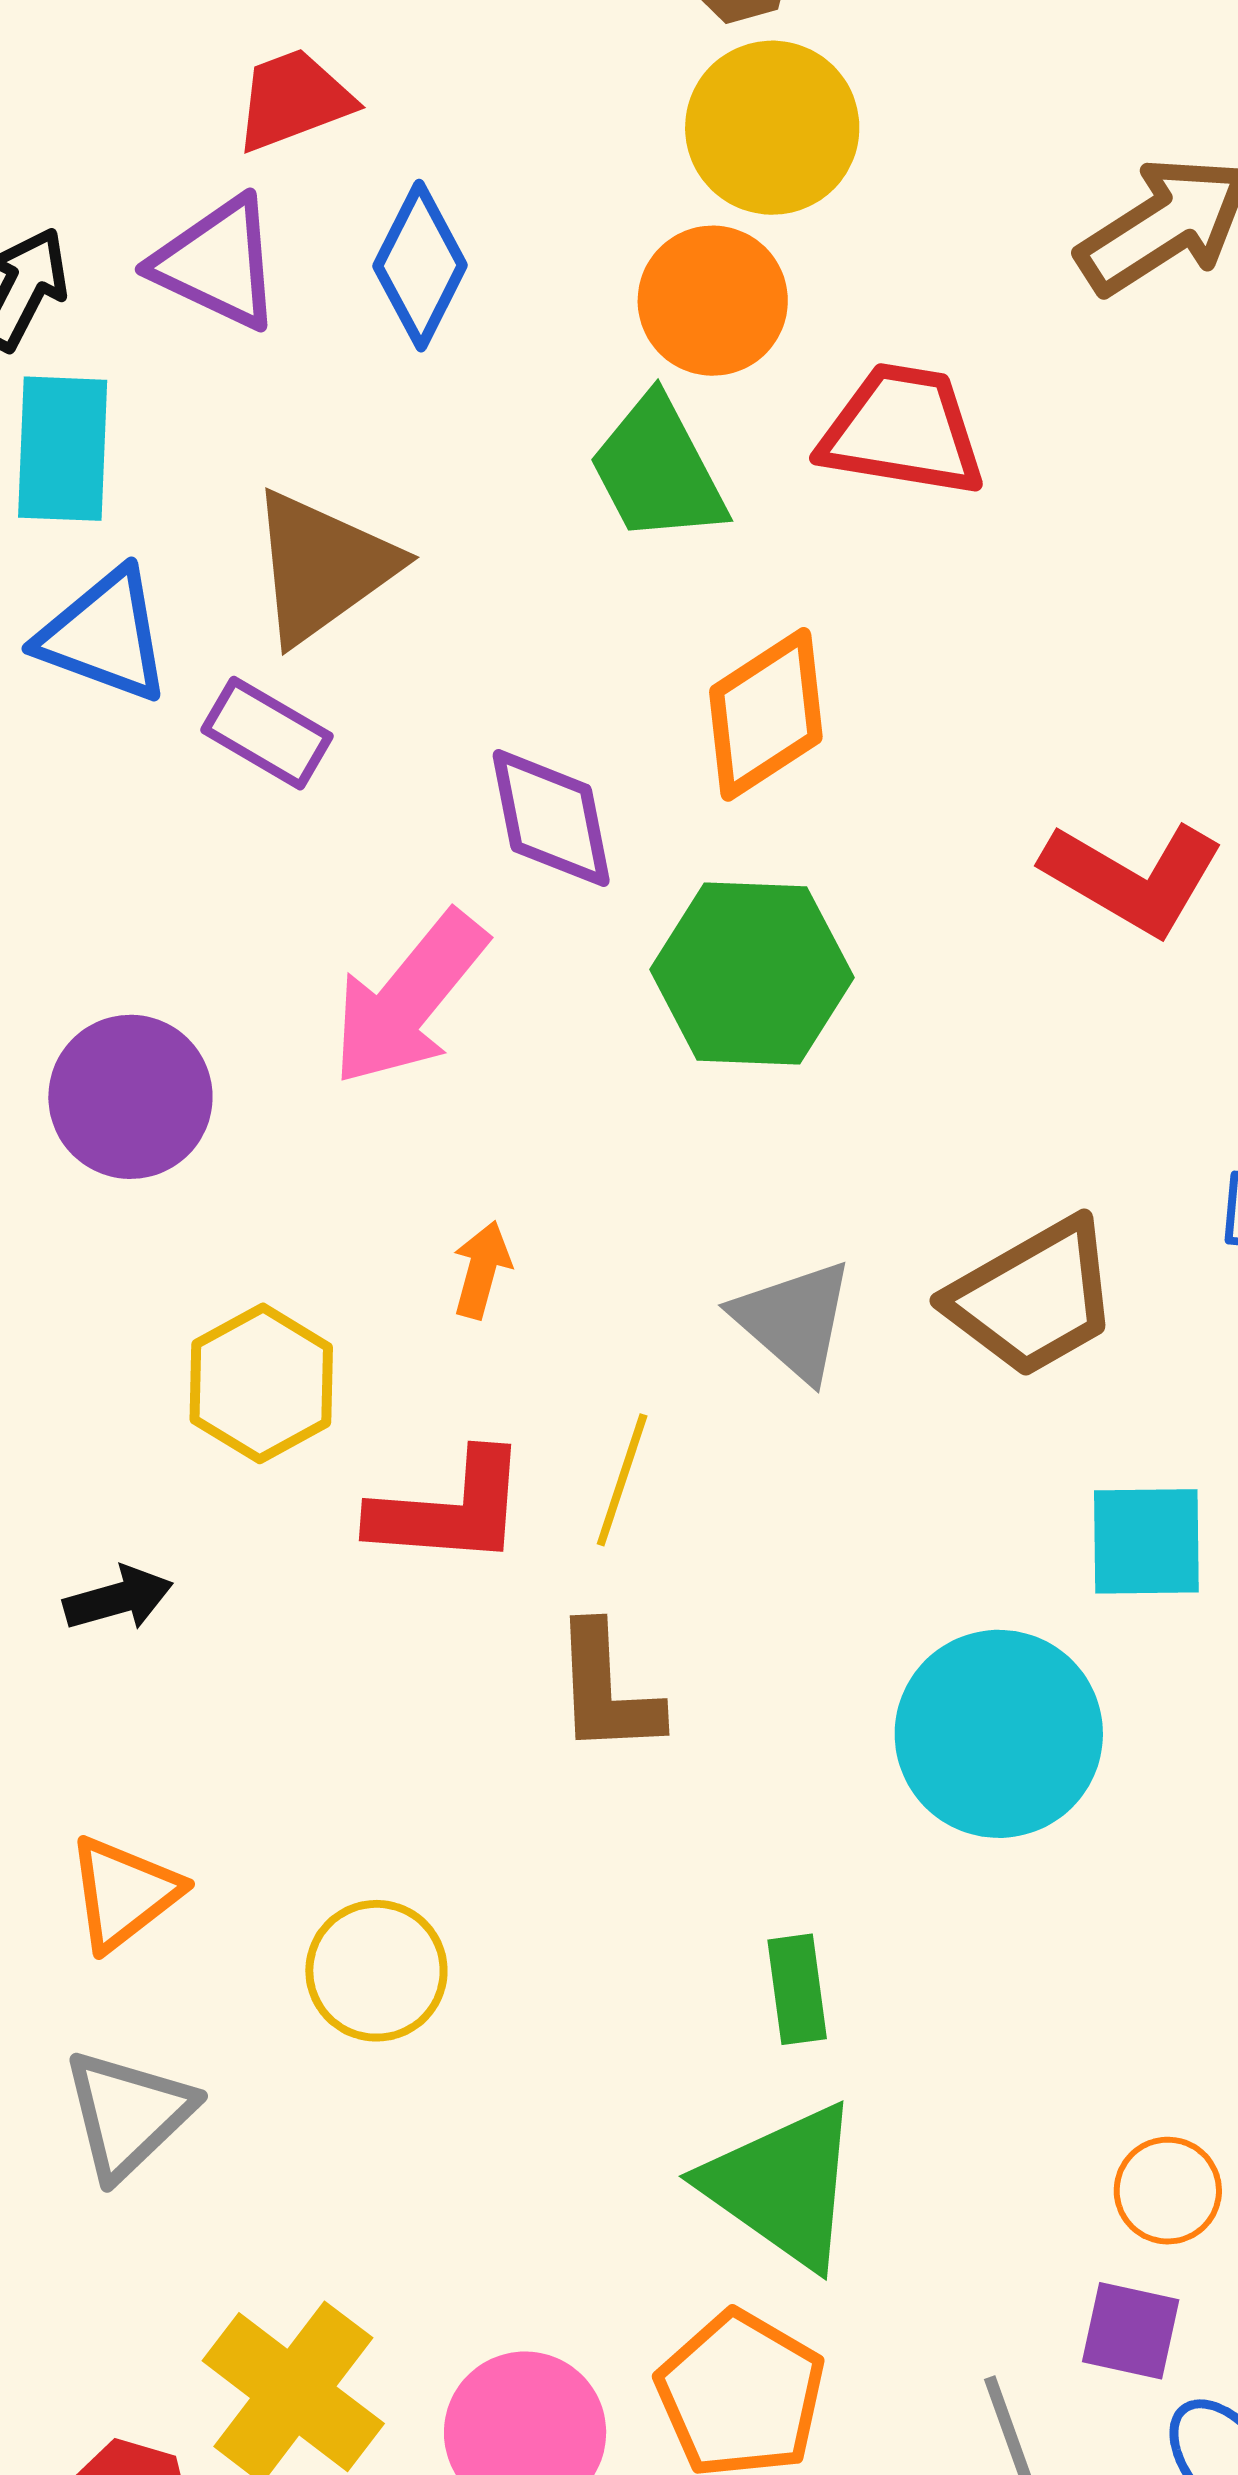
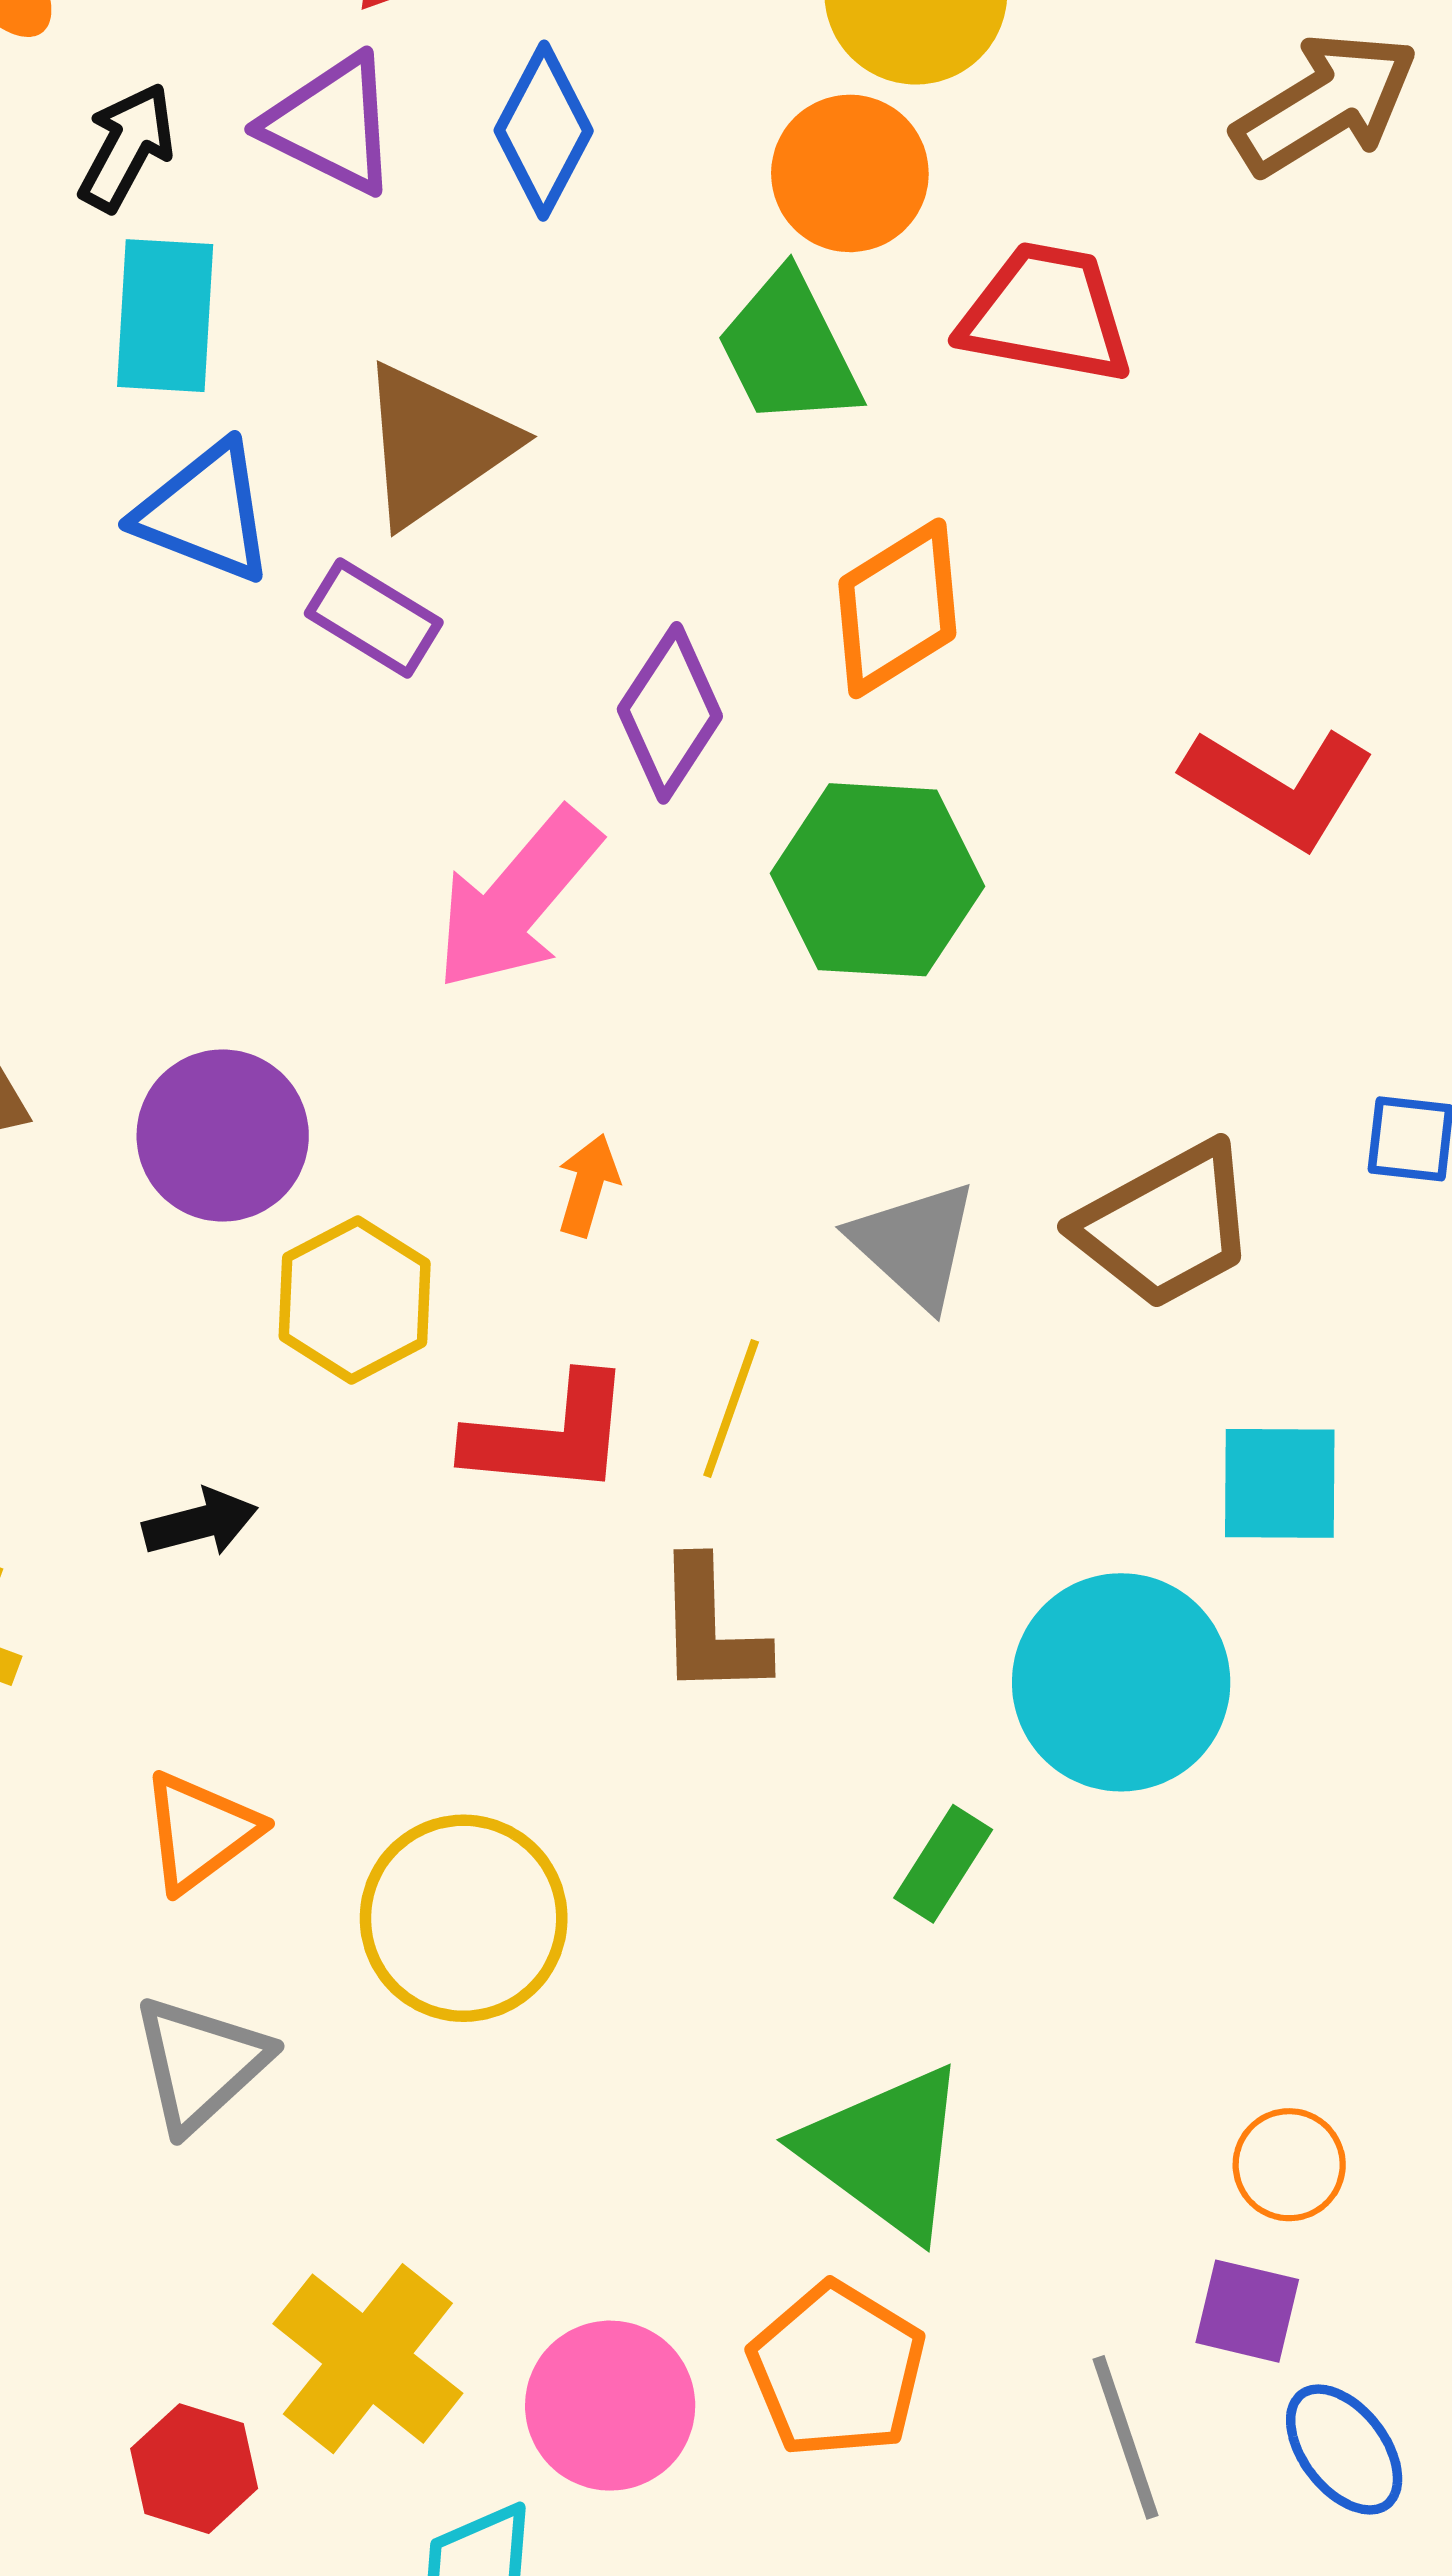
purple diamond: (551, 818) -> (670, 713), turned 43
purple circle: (130, 1097) -> (223, 1136), moved
yellow circle: (376, 1971) -> (464, 1918), size x1.4
green rectangle: (797, 1989) -> (943, 1864), moved, turned 39

